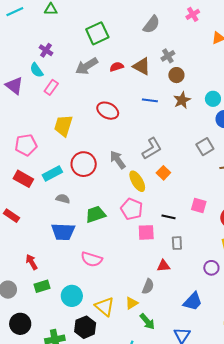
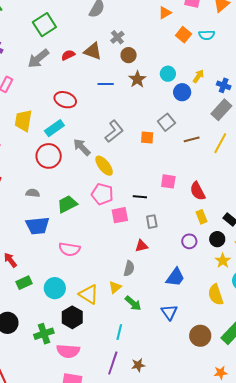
cyan rectangle: (52, 173) -> (54, 128), moved
orange square: (163, 173) -> (147, 138), moved, turned -32

